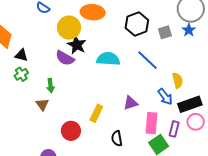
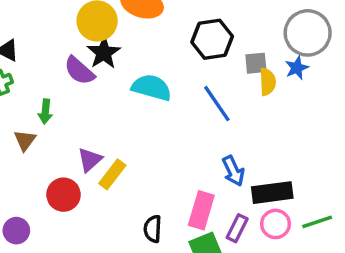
yellow semicircle: (178, 80) -> (268, 82), moved
purple triangle: (131, 103) -> (90, 160), moved, turned -35
black semicircle: (117, 138) -> (153, 229), moved

